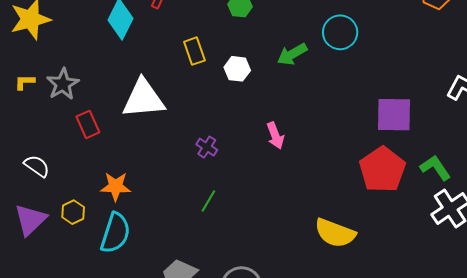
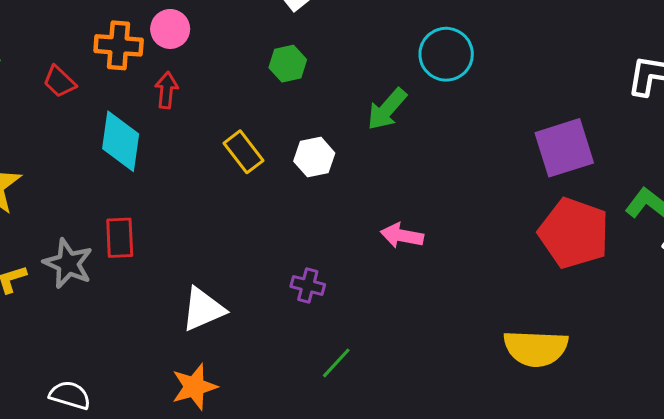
white triangle: (143, 99) -> (203, 309), moved, size x0.7
red rectangle: (88, 124) -> (120, 238), moved, turned 40
pink arrow: (275, 136) -> (402, 236), turned 140
green line: (208, 201) -> (336, 363), turned 30

